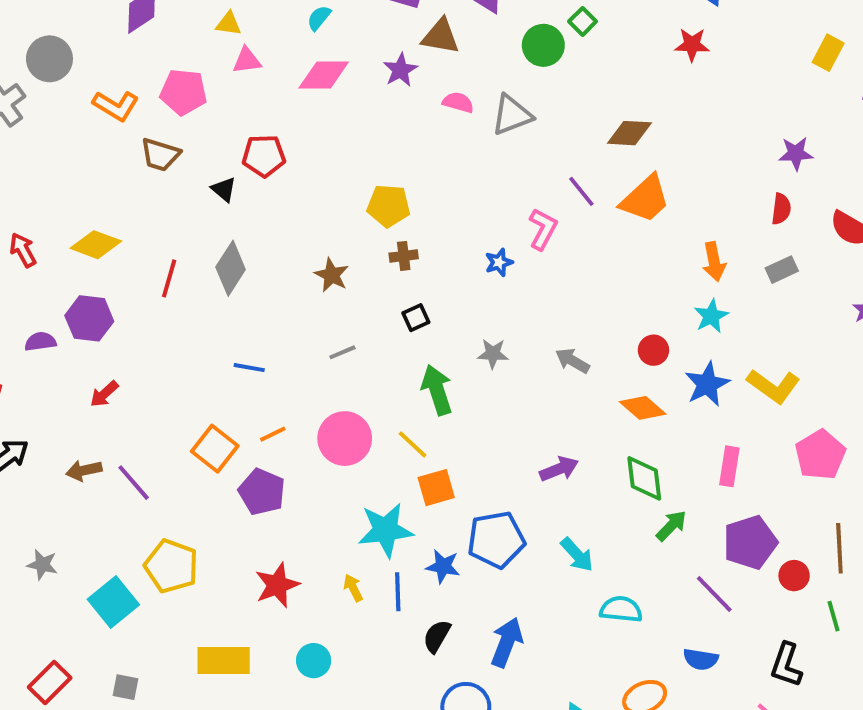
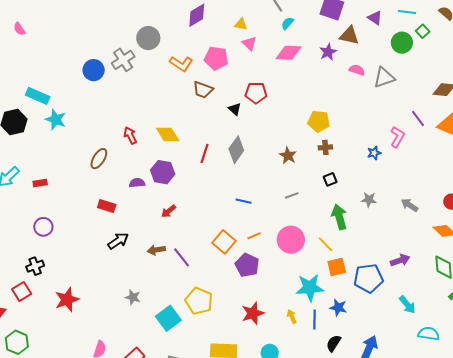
pink triangle: (247, 60) -> (249, 43), turned 49
yellow diamond: (96, 245) -> (168, 134), turned 35
blue pentagon: (496, 540) -> (368, 278), moved

